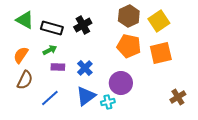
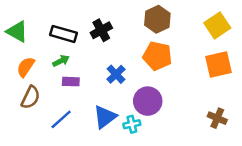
green triangle: (25, 20) -> (17, 32), moved
yellow square: (159, 21) -> (217, 25), moved
orange square: (161, 53) -> (218, 64), moved
blue cross: (85, 68) -> (116, 74), moved
brown cross: (178, 97) -> (217, 118), turned -35

